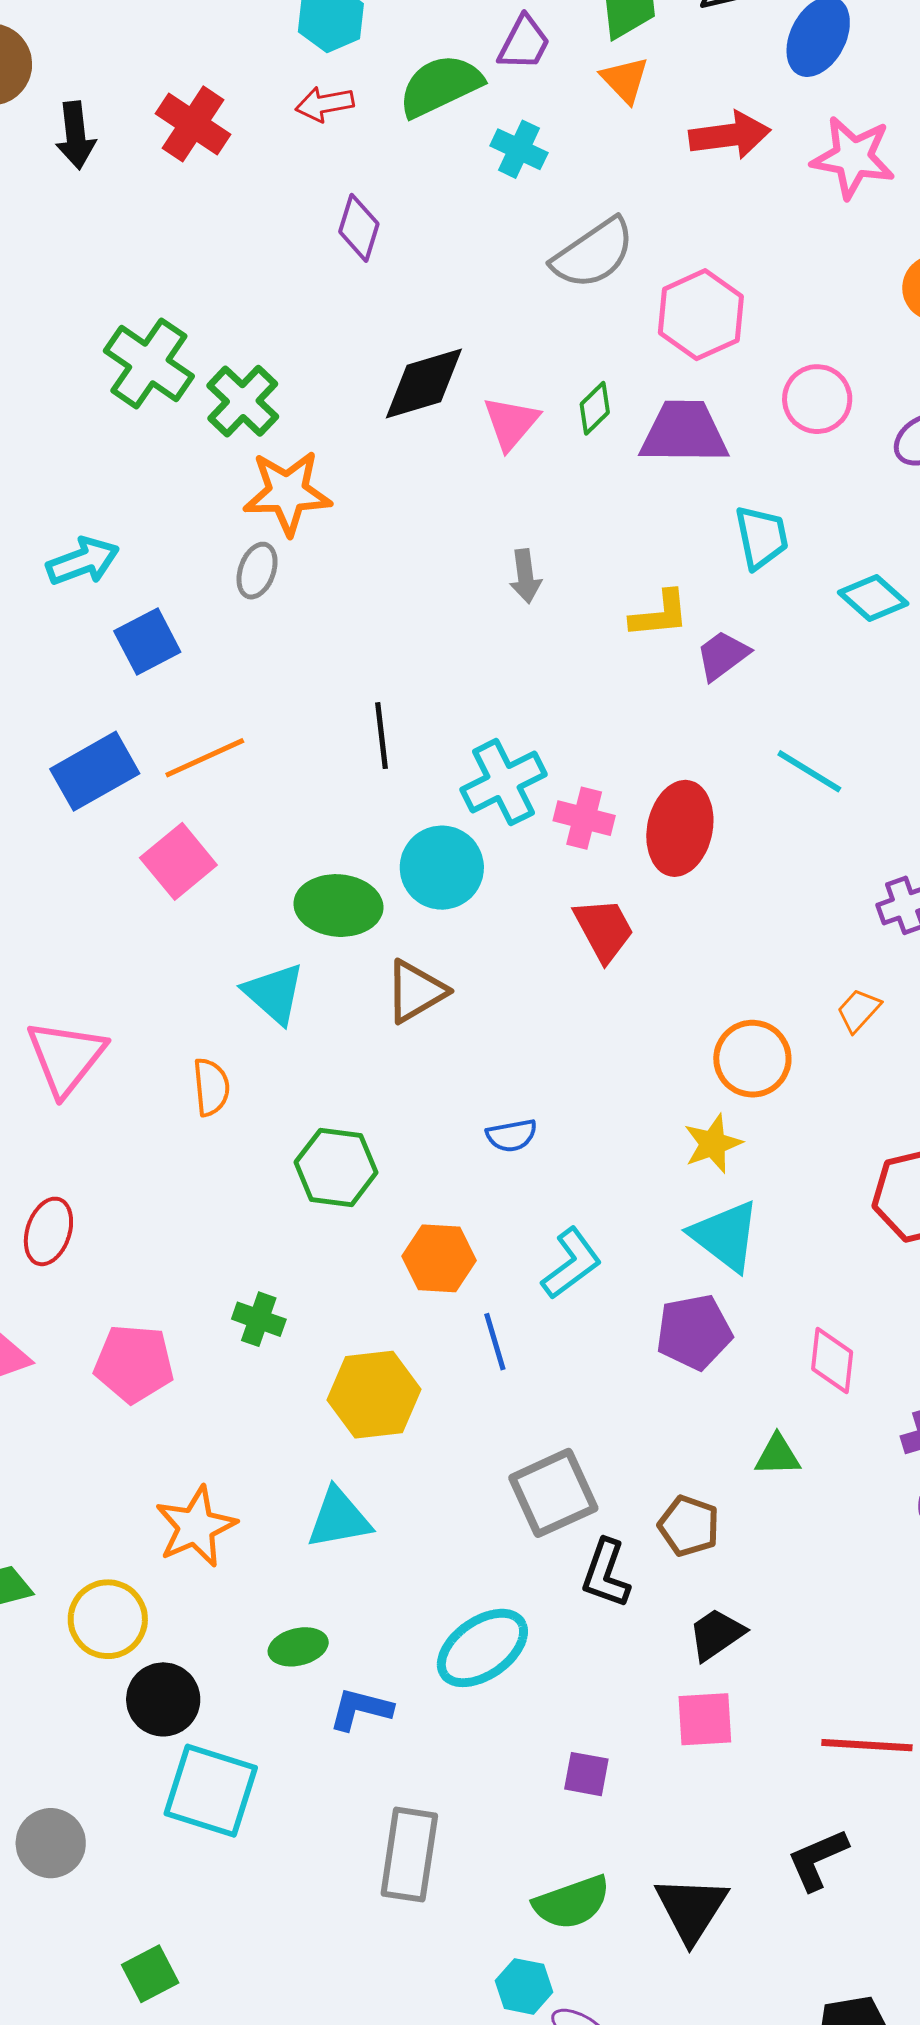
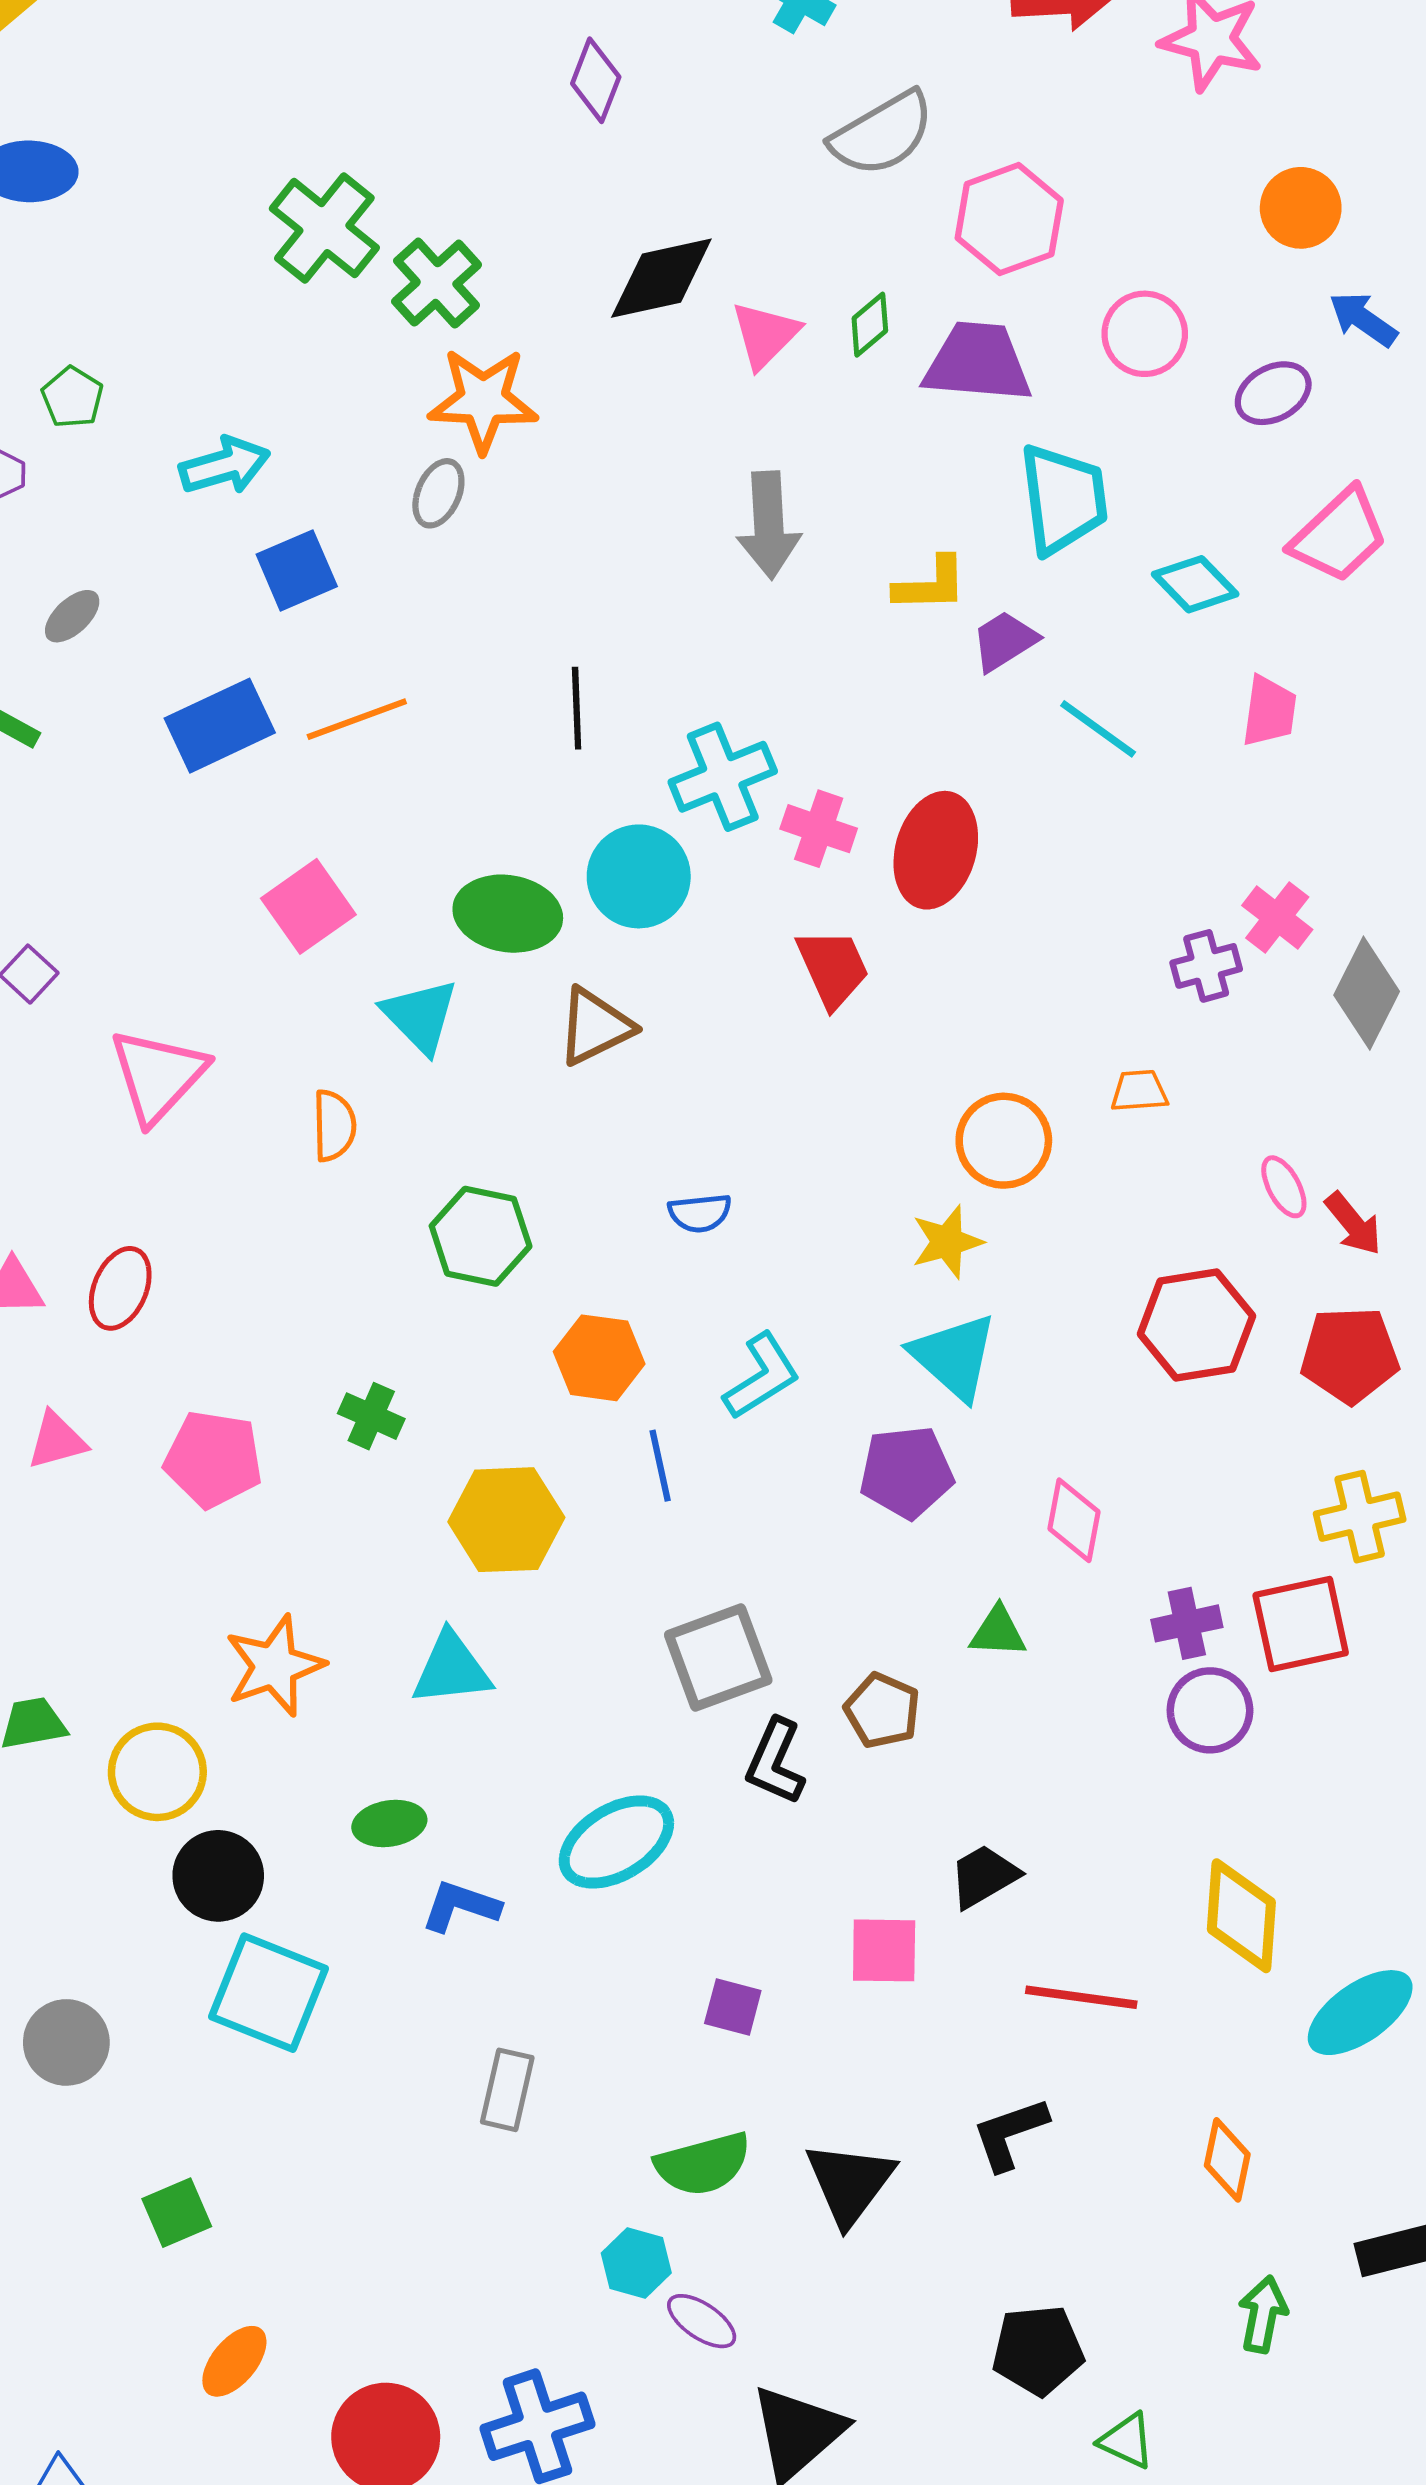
cyan trapezoid: (761, 537) -> (1063, 499), size x1.4
gray arrow: (525, 576) -> (769, 525), size x1.6
cyan line: (809, 771) -> (1098, 729), moved
pink square: (178, 861) -> (308, 906), moved
orange trapezoid: (859, 1010) -> (1139, 1091), turned 39
black trapezoid: (716, 1634) -> (984, 1876), moved
gray rectangle: (409, 1855) -> (507, 2090), size x0.7

